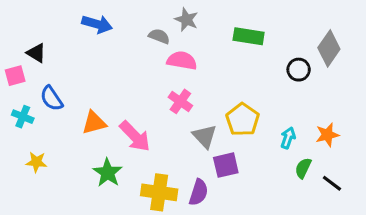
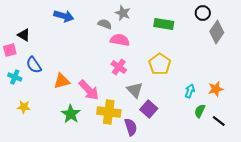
black circle: (299, 70) -> (203, 13), moved
yellow pentagon: (243, 120) -> (160, 64), moved
purple square: (226, 165) -> (149, 109), turned -36
yellow cross: (159, 192) -> (109, 112), moved
purple semicircle: (199, 192) -> (131, 127), turned -36

